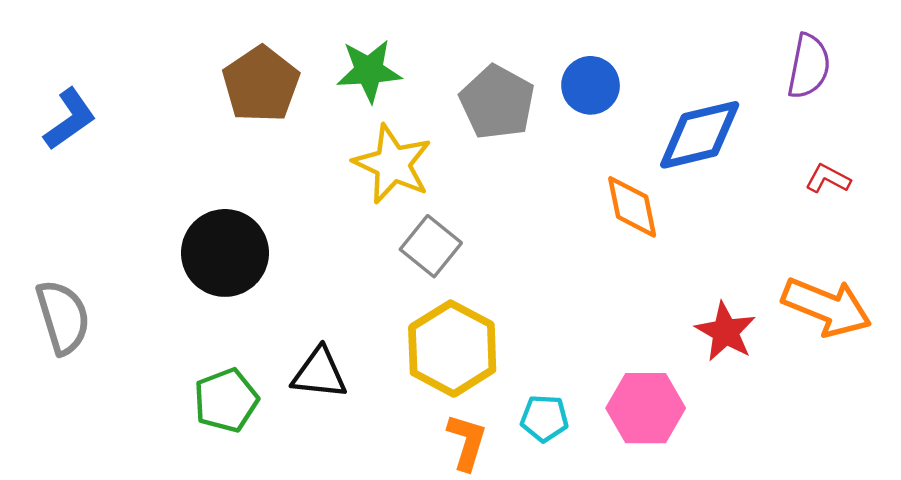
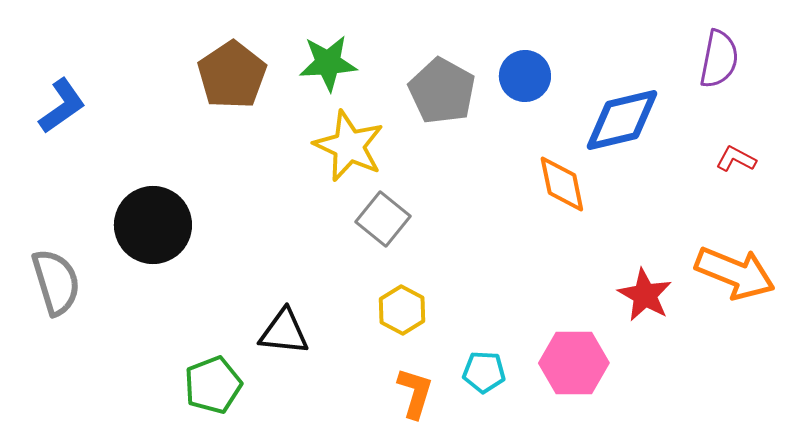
black circle: (225, 253) -> (153, 225), moved
yellow hexagon: (452, 349) -> (402, 310), size x0.6
green pentagon: (226, 400) -> (213, 385), moved

